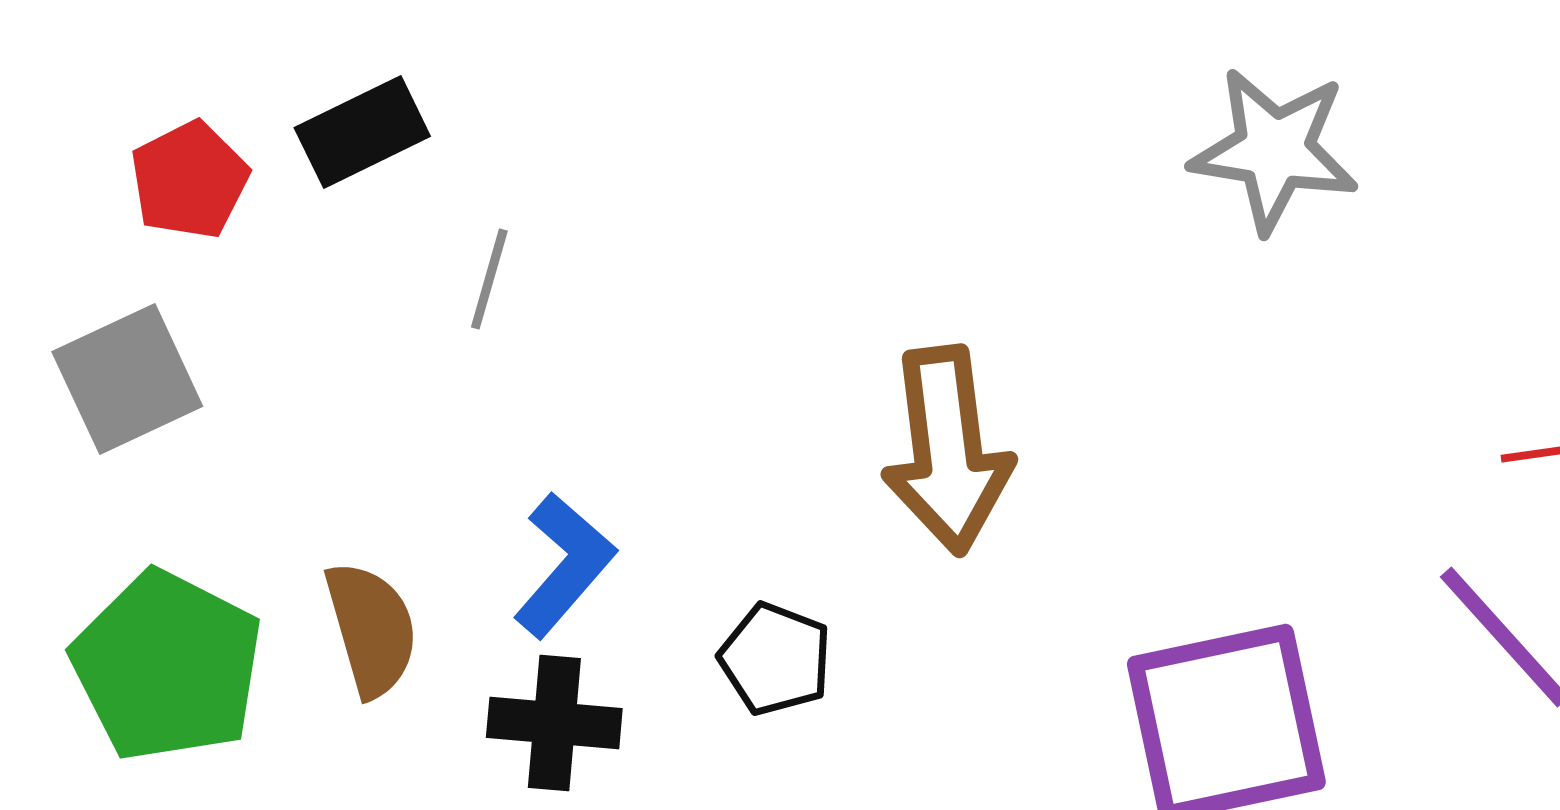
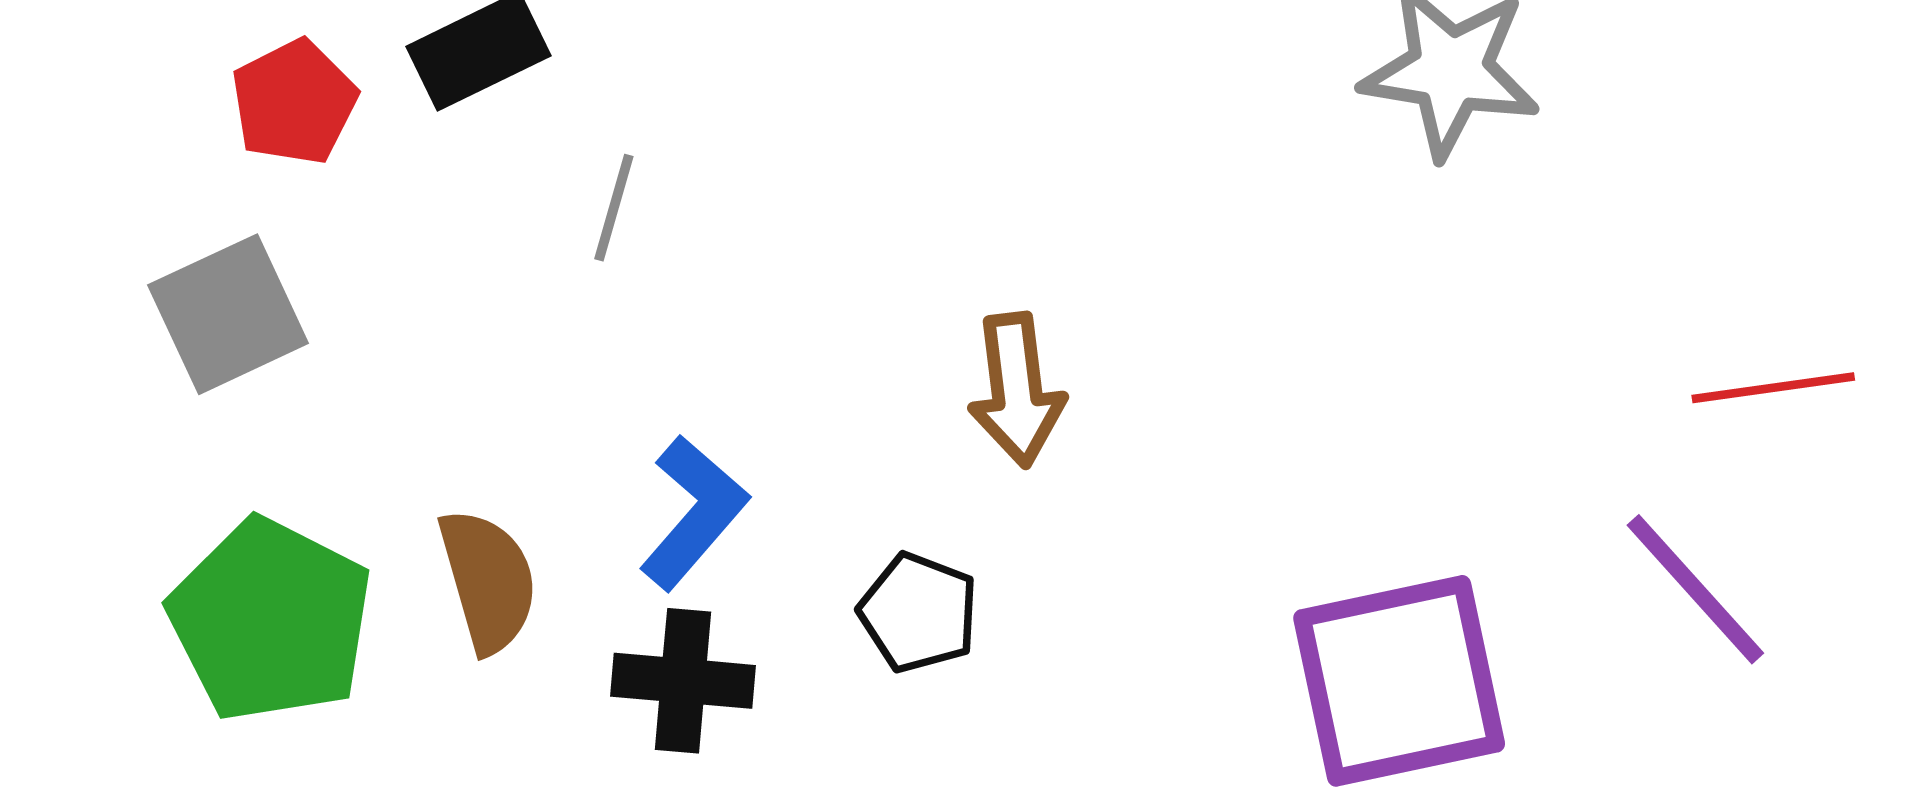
brown arrow: (947, 450) -> (1017, 390), moved, size x0.7

